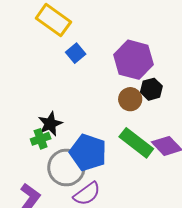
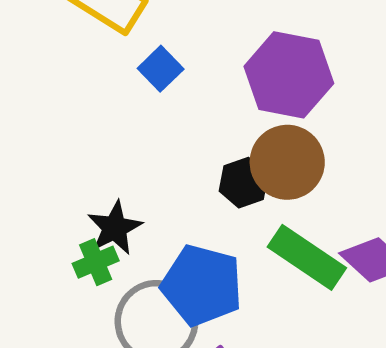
black hexagon: (151, 89) -> (244, 183), moved
brown circle: (130, 99) -> (287, 162), size x1.4

